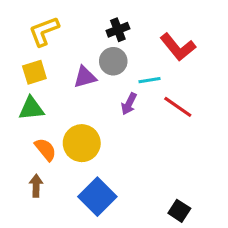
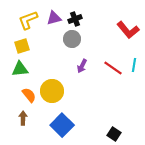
red L-shape: (178, 47) -> (128, 30), moved
purple triangle: (85, 77) -> (54, 18), moved
cyan line: (149, 80) -> (134, 65), moved, turned -72

